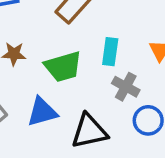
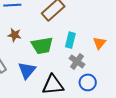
blue triangle: (42, 112) -> (27, 70), turned -42

